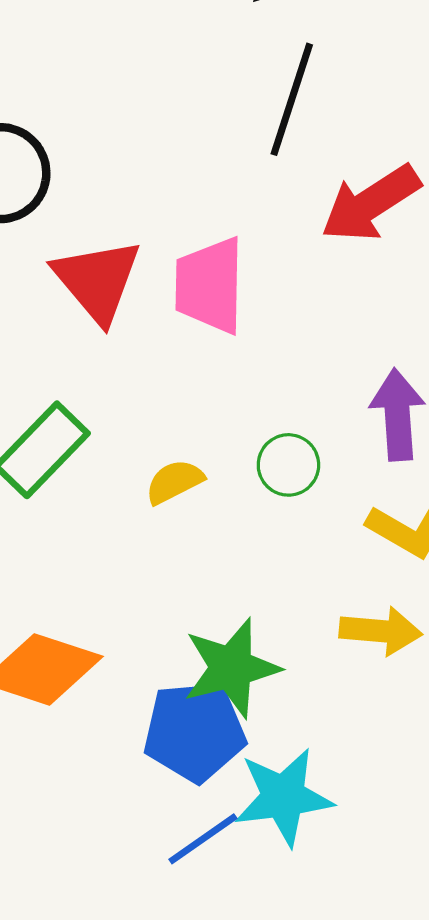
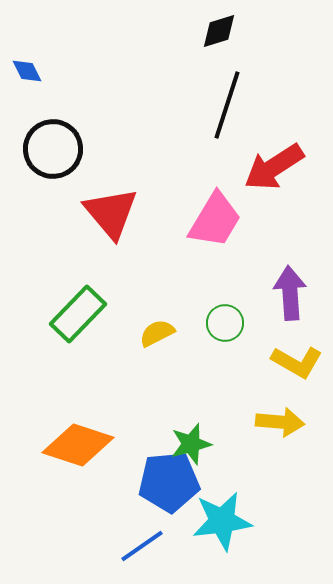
pink trapezoid: (210, 285) -> (215, 220), moved, turned -150
green star: (231, 668) -> (191, 444), size x0.7
blue line: (203, 839) -> (142, 546), moved

